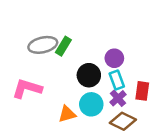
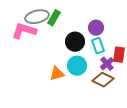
pink L-shape: (27, 89) -> (24, 31), moved
purple cross: (118, 98) -> (107, 64), moved

